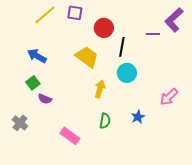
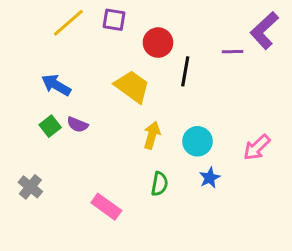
cyan circle: (127, 73) -> (198, 141), moved
purple semicircle: (45, 99) -> (77, 125), moved

